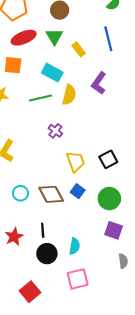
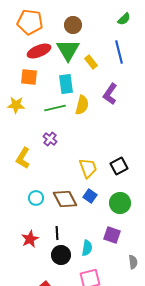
green triangle: (54, 37) -> (68, 50), size x1.4
cyan rectangle: (52, 73) -> (66, 84), turned 54
purple cross: (55, 131) -> (50, 139), moved
purple square: (114, 230) -> (112, 235), moved

